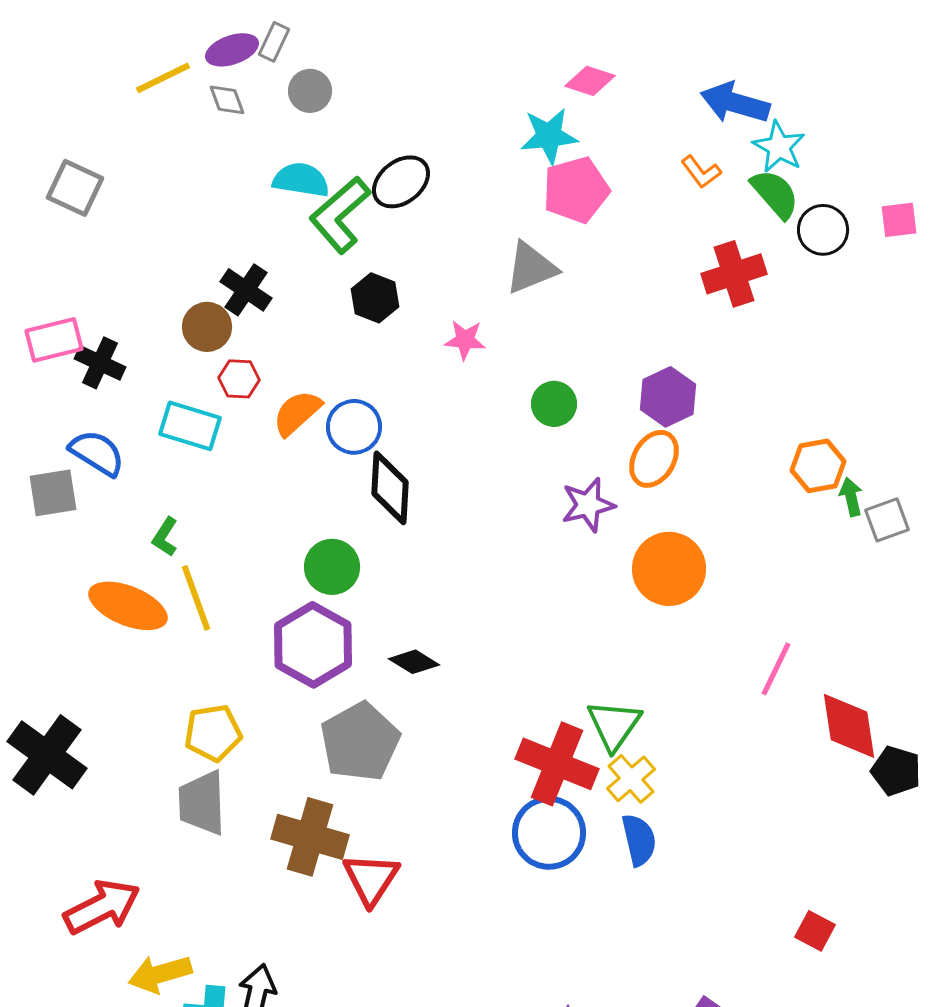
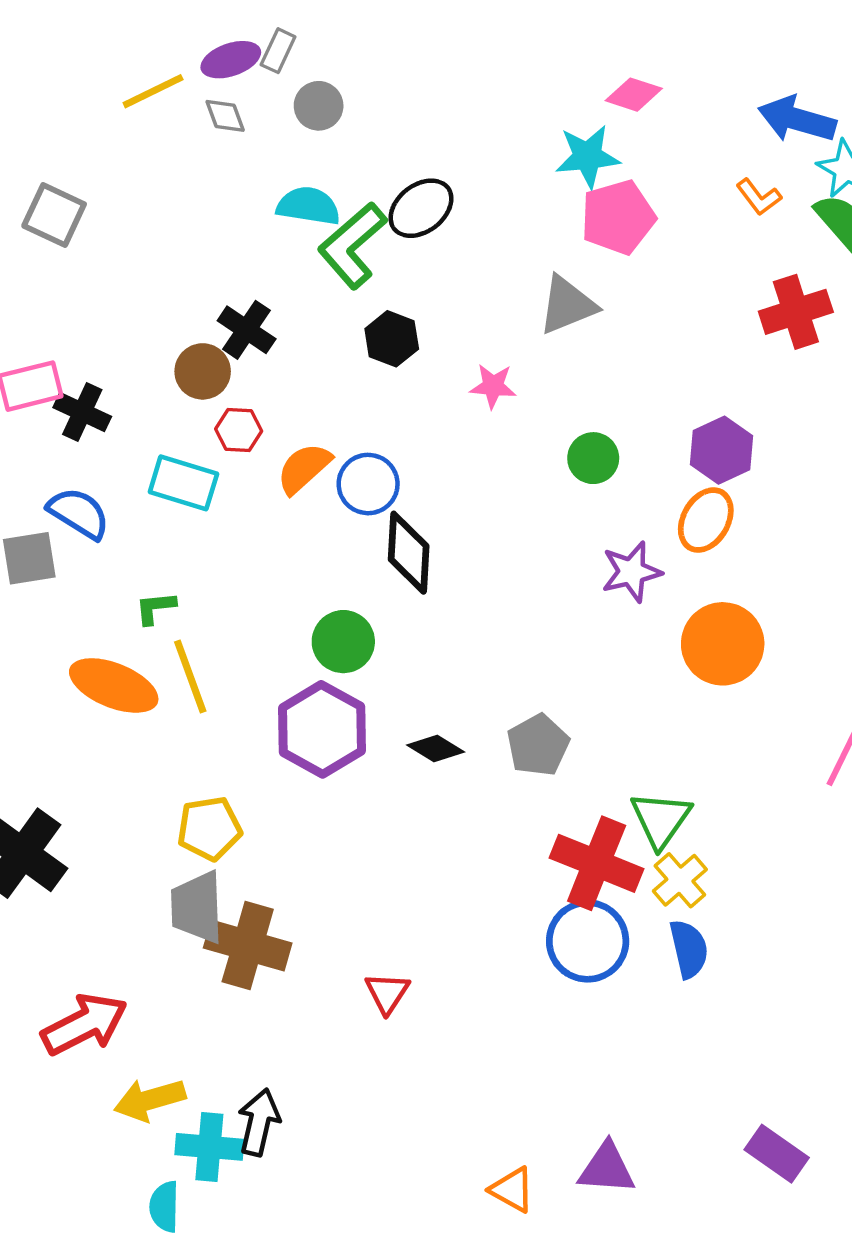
green L-shape: (165, 537) -> (155, 608), turned 51
gray pentagon: (360, 742) -> (538, 745), moved, size x0.7
brown cross: (310, 837) -> (248, 945), moved
red triangle: (371, 879) -> (387, 993), size x0.7

